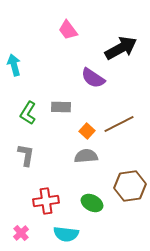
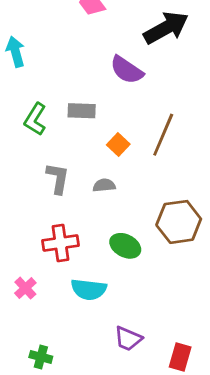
brown line: (119, 124) -> (163, 135), turned -40
gray L-shape: (26, 155) -> (58, 178), moved
gray semicircle: (86, 156) -> (104, 185), moved, size x0.7

